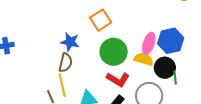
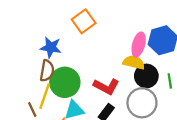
green circle: (114, 52) -> (65, 82), moved
black circle: (165, 68) -> (146, 76), moved
yellow line: (62, 85) -> (45, 96), turned 35

